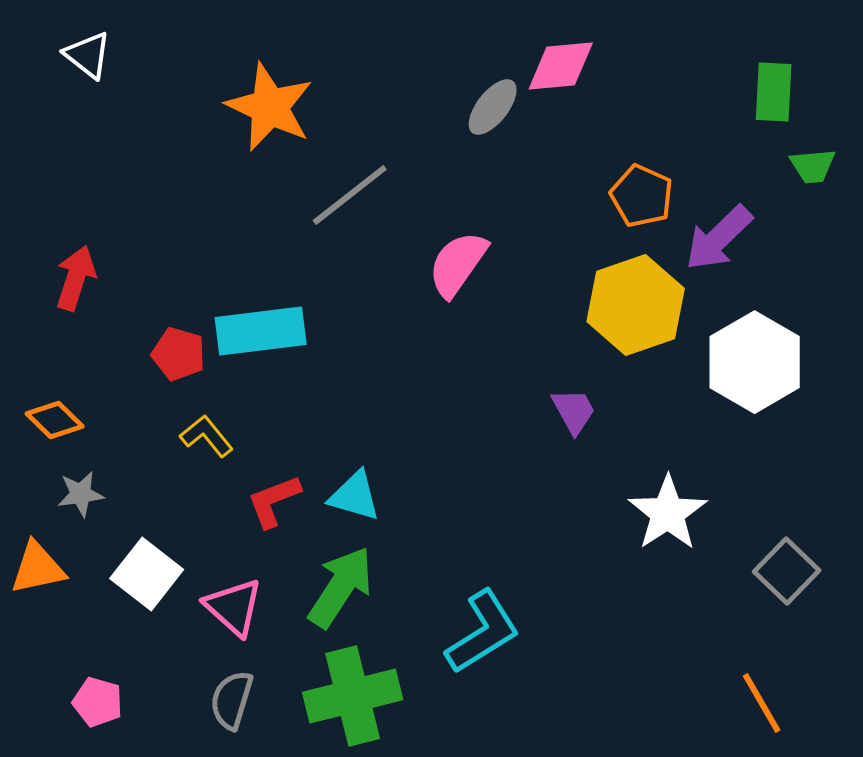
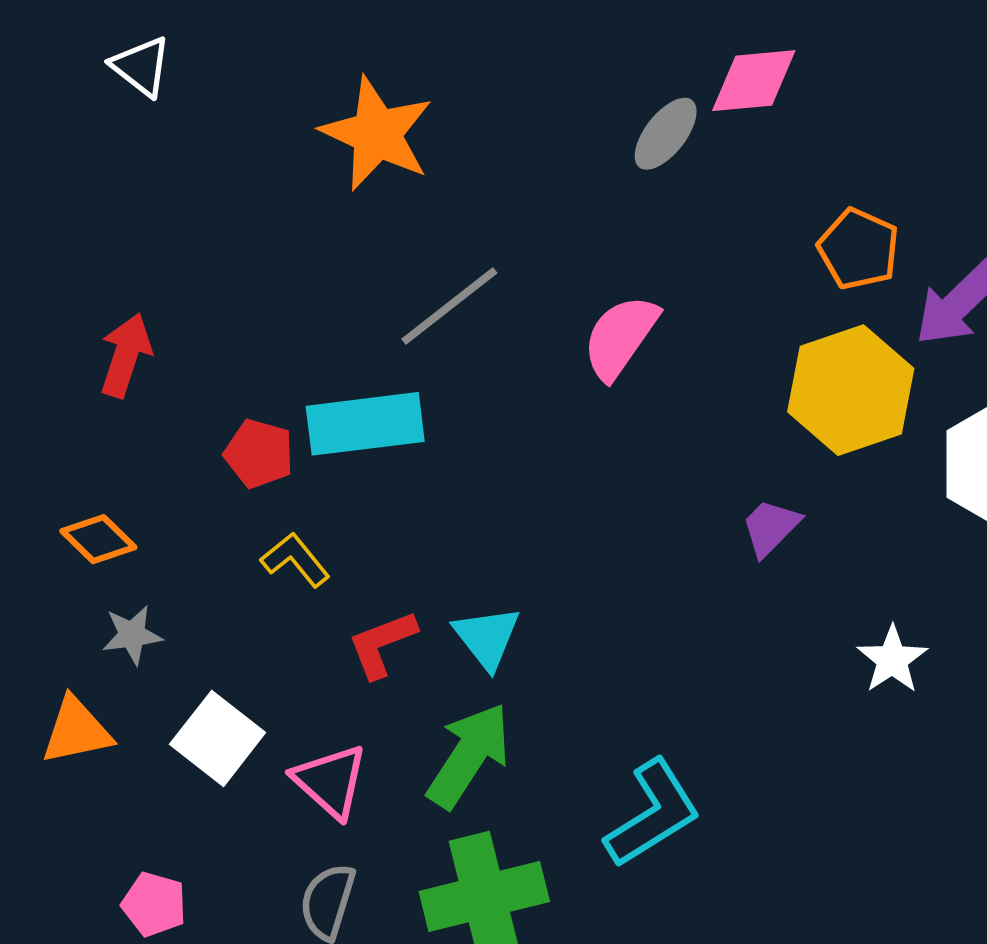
gray line: (350, 195) -> (449, 306), moved
purple trapezoid: (574, 411) -> (771, 527), turned -106
cyan triangle: (355, 496) -> (487, 637), turned 36
white star: (668, 513) -> (892, 659), size x0.7

